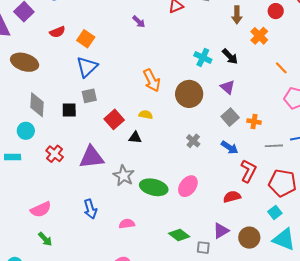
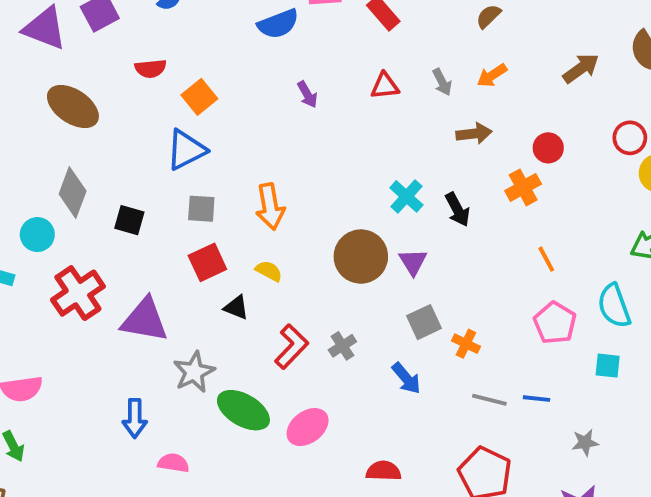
red circle: (276, 11) -> (548, 148), moved
brown arrow: (237, 15) -> (474, 134), moved, turned -114
orange arrow: (152, 80) -> (270, 207), moved
purple triangle: (228, 87) -> (413, 262), moved
gray square: (89, 96) -> (201, 209), moved
red cross: (55, 154) -> (78, 293), size x1.5
red L-shape: (248, 171) -> (291, 347), moved
blue arrow: (90, 209) -> (135, 418), moved

